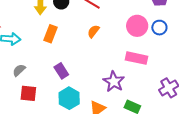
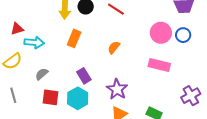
orange semicircle: (93, 31) -> (114, 47), moved
purple star: (114, 82) -> (117, 89), moved
cyan hexagon: (69, 98) -> (78, 98), moved

